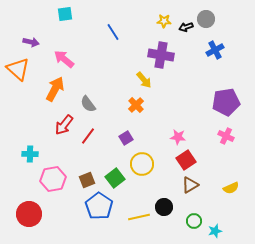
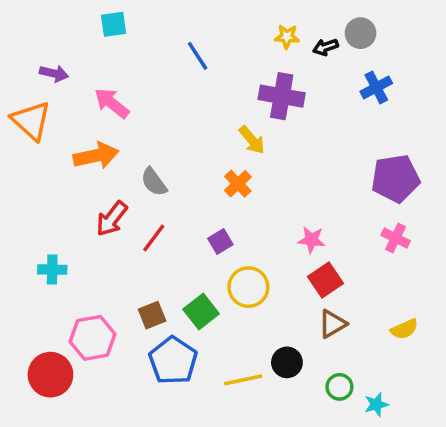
orange arrow: (55, 89) -> (96, 156), turned 50
pink hexagon: (53, 179) -> (93, 338), moved

